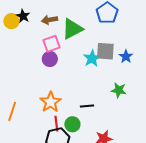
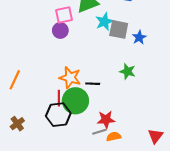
cyan star: (92, 58) -> (104, 22), moved
orange star: (50, 102) -> (70, 78), moved, turned -30
green circle: (72, 124) -> (75, 101), size x1.6

